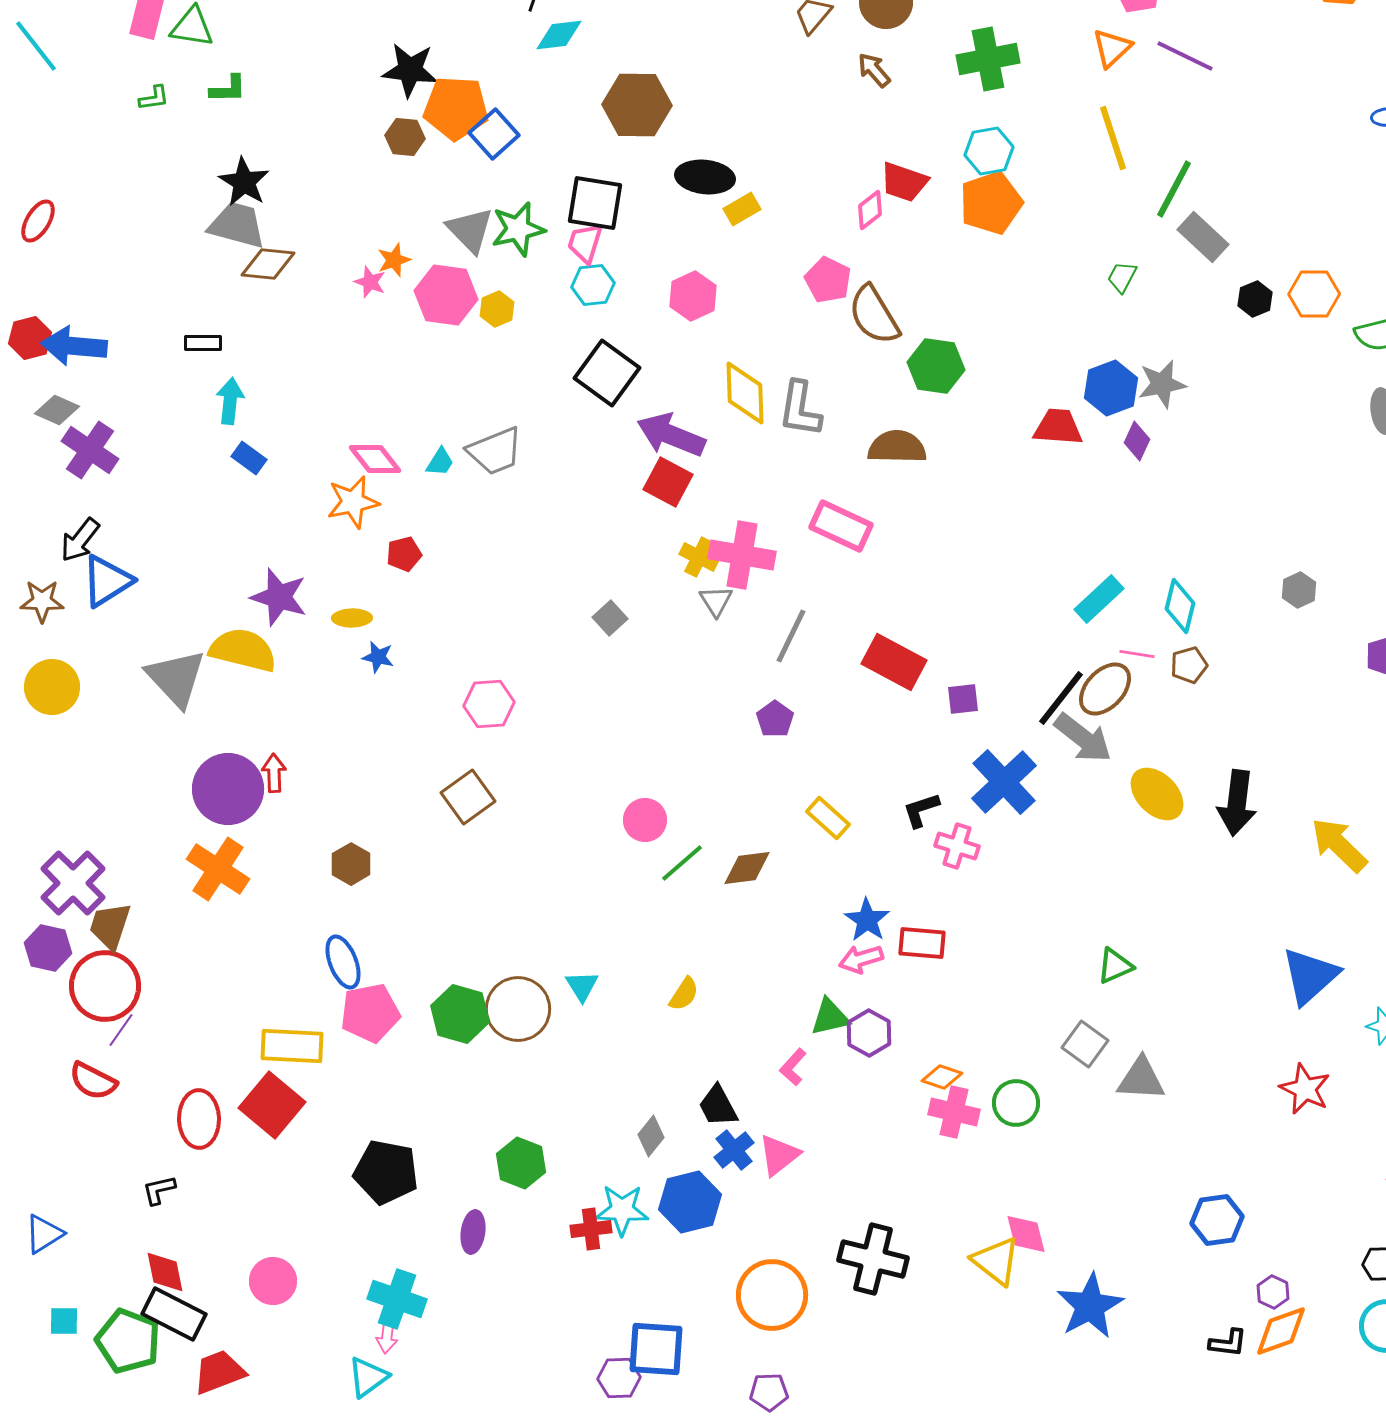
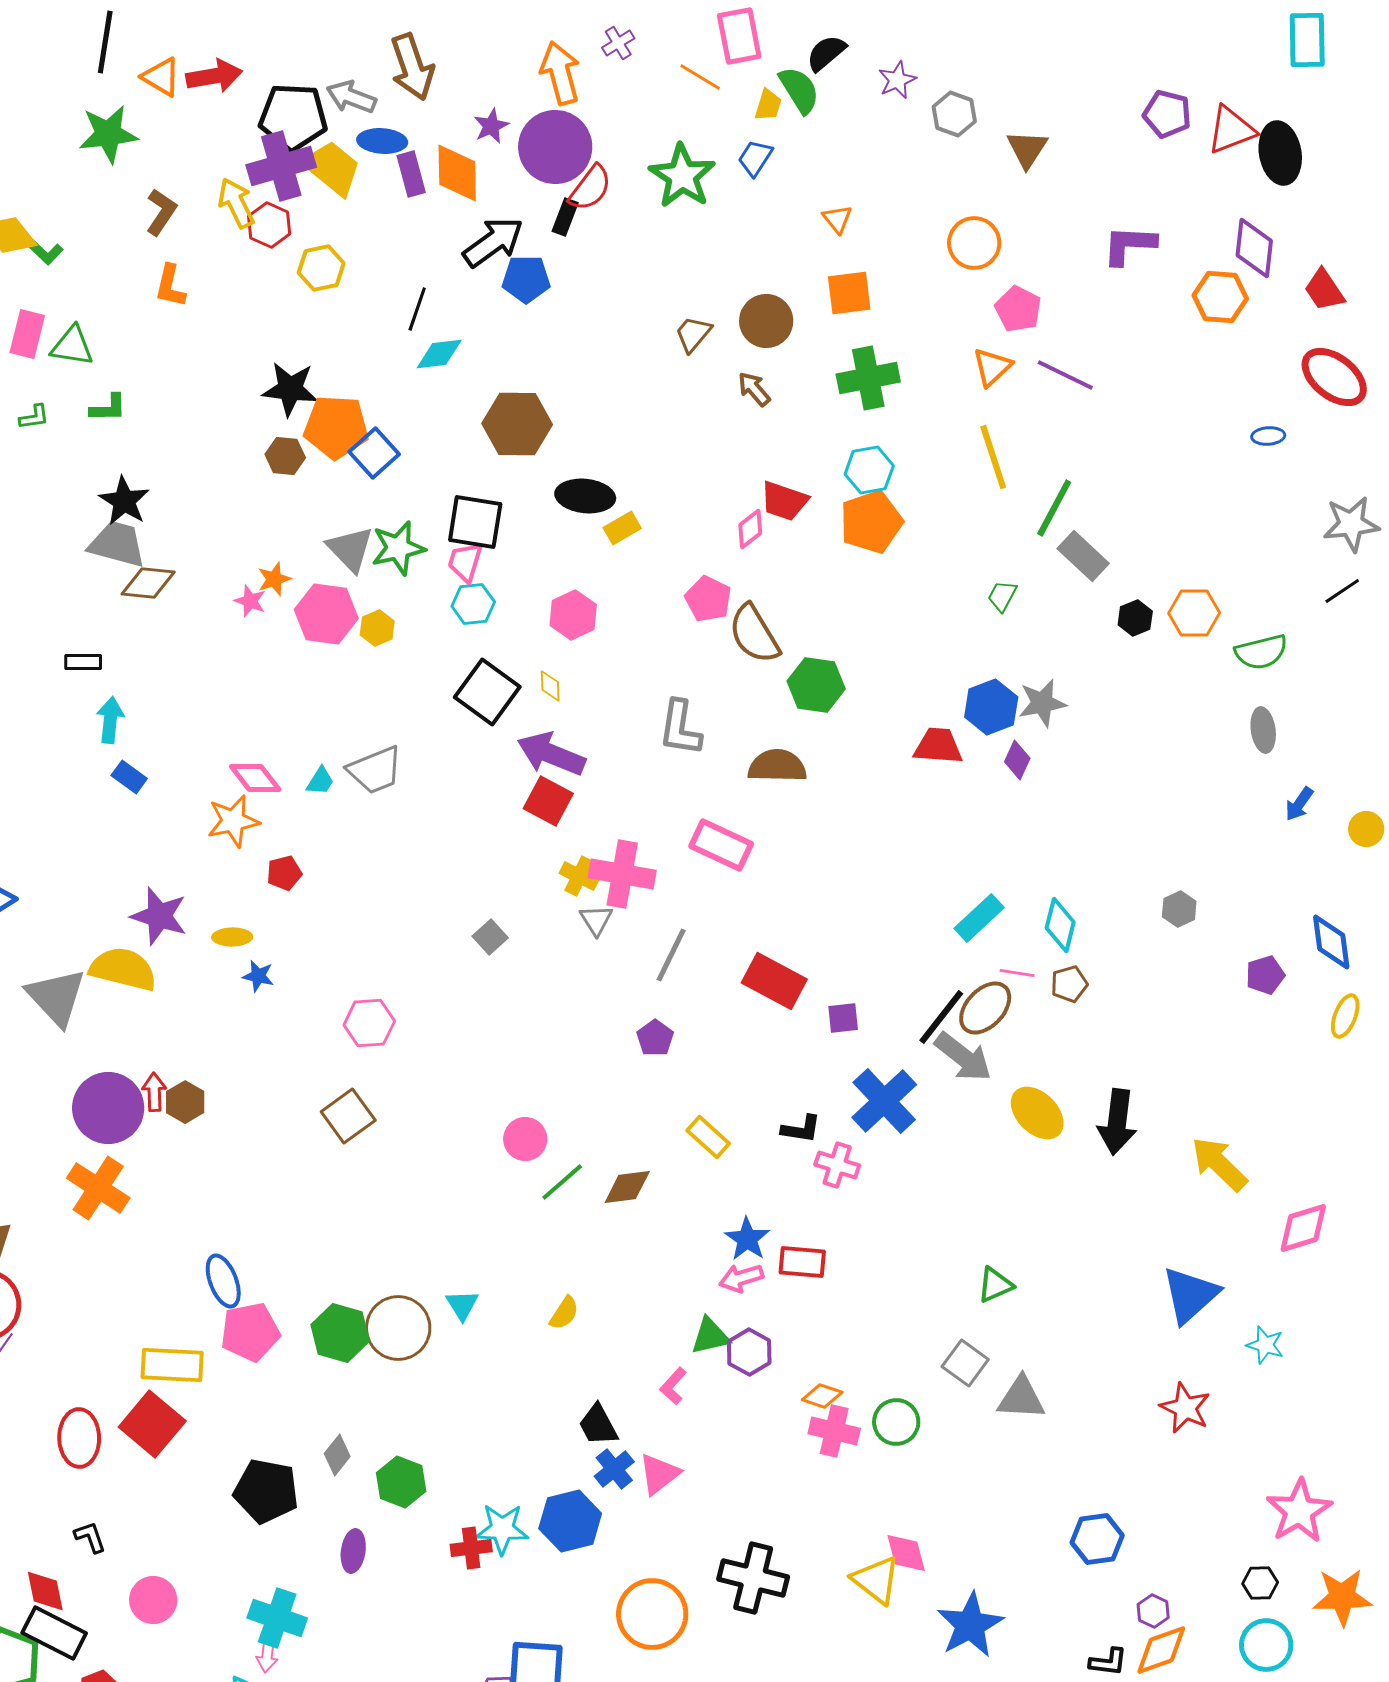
yellow diamond: (745, 393) -> (550, 686), moved, size x0.5
black L-shape: (921, 810) -> (801, 1129), turned -153
brown hexagon: (351, 864) -> (185, 1102), moved
gray diamond: (651, 1136) -> (337, 1455), moved
black L-shape: (159, 1190) -> (90, 1537), moved, turned 84

